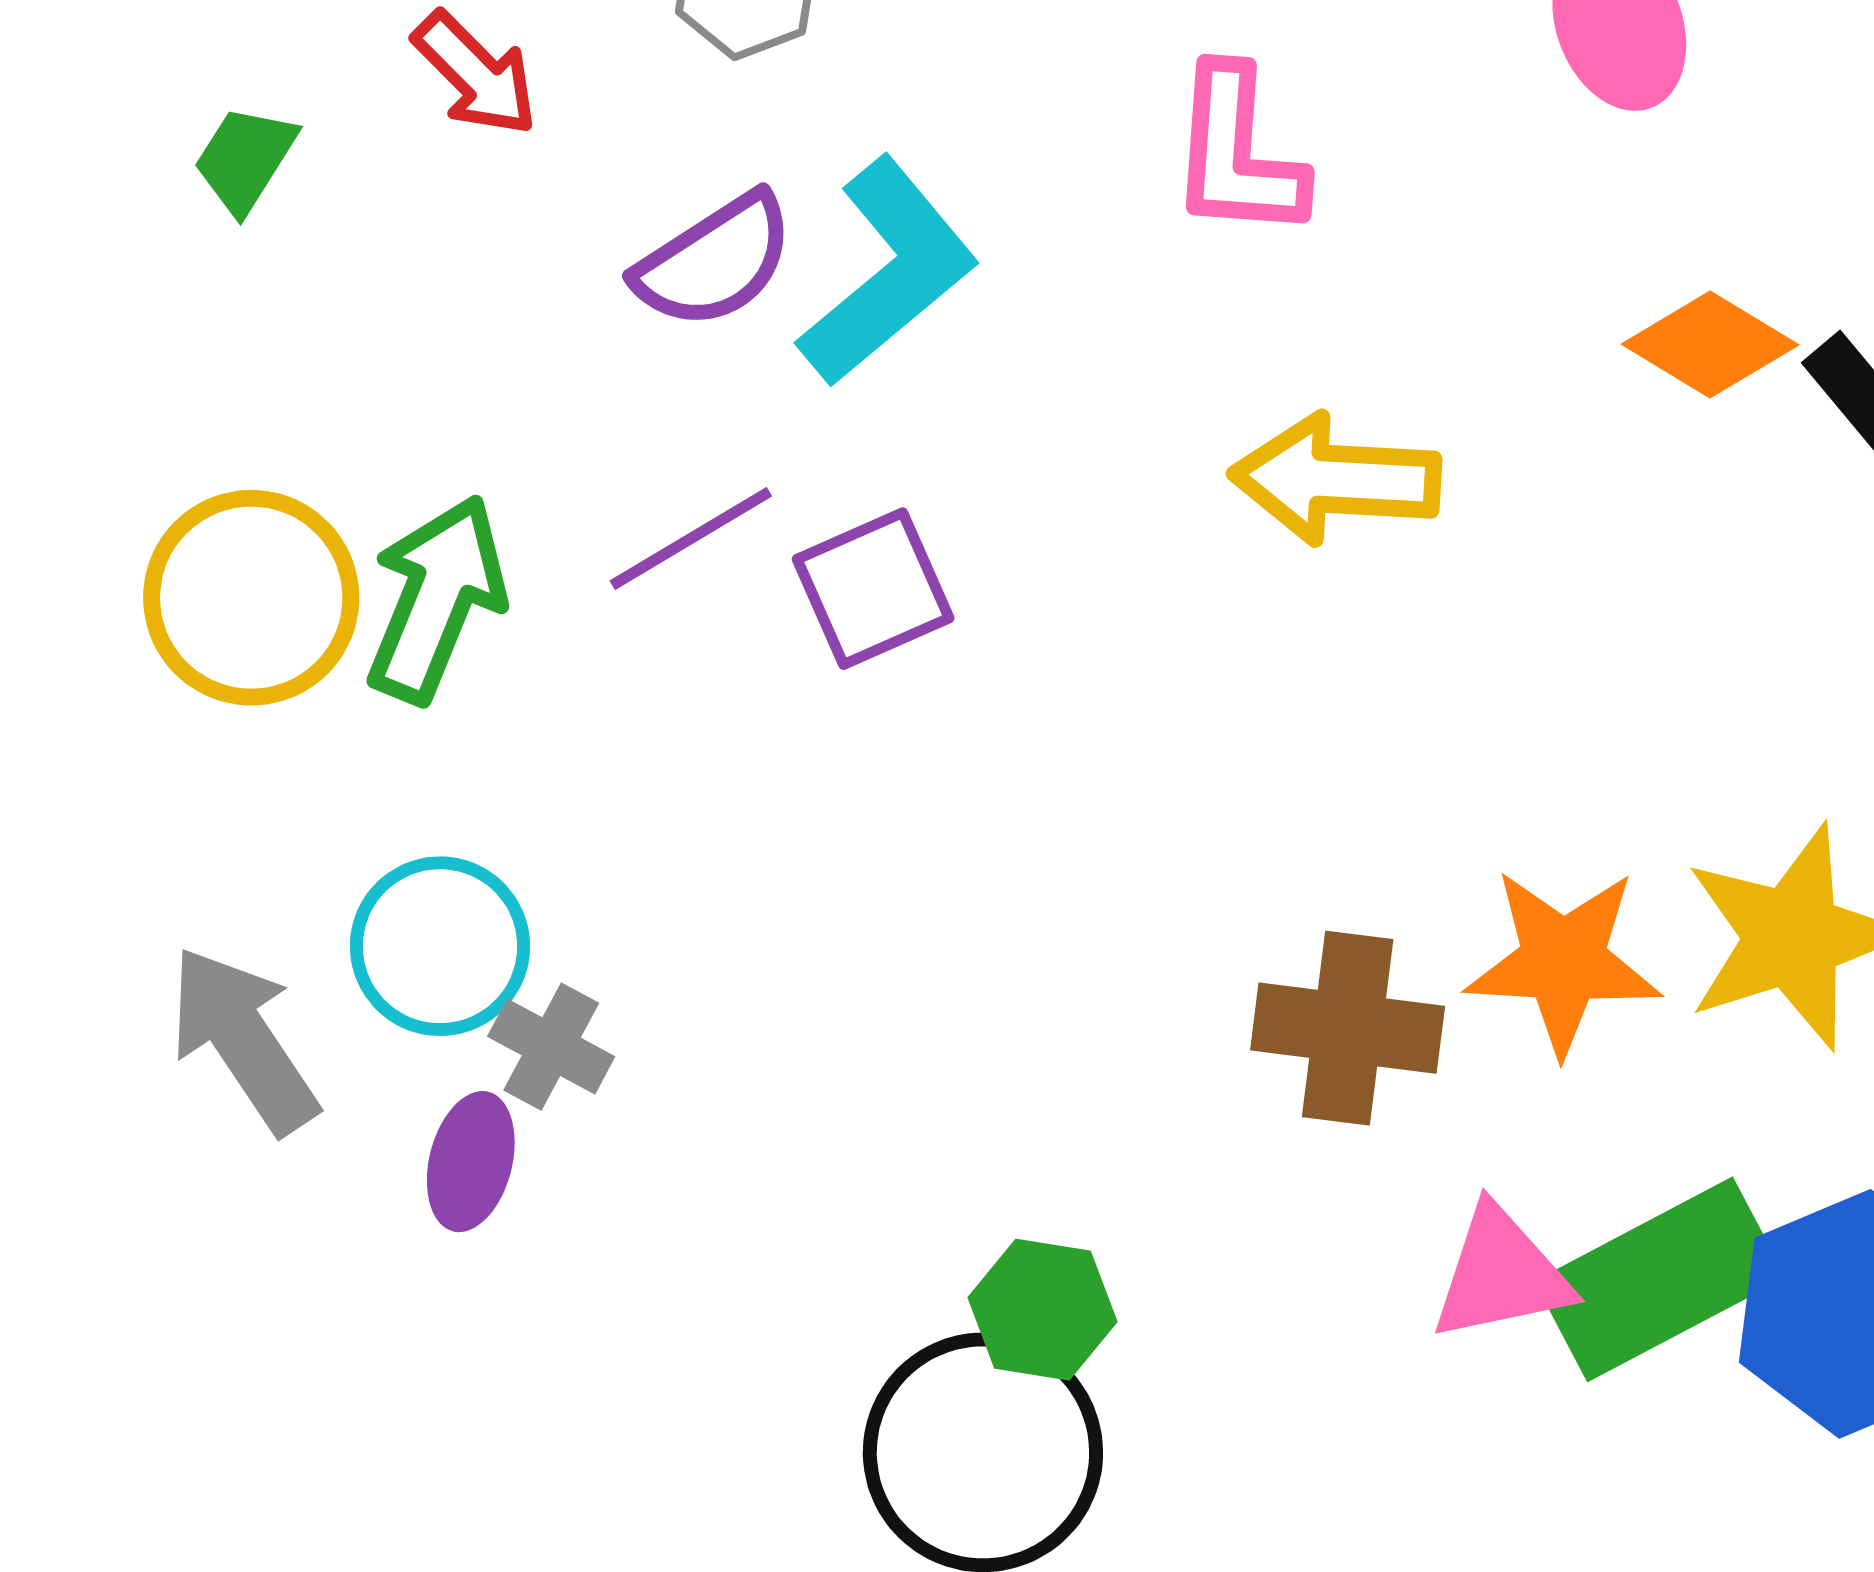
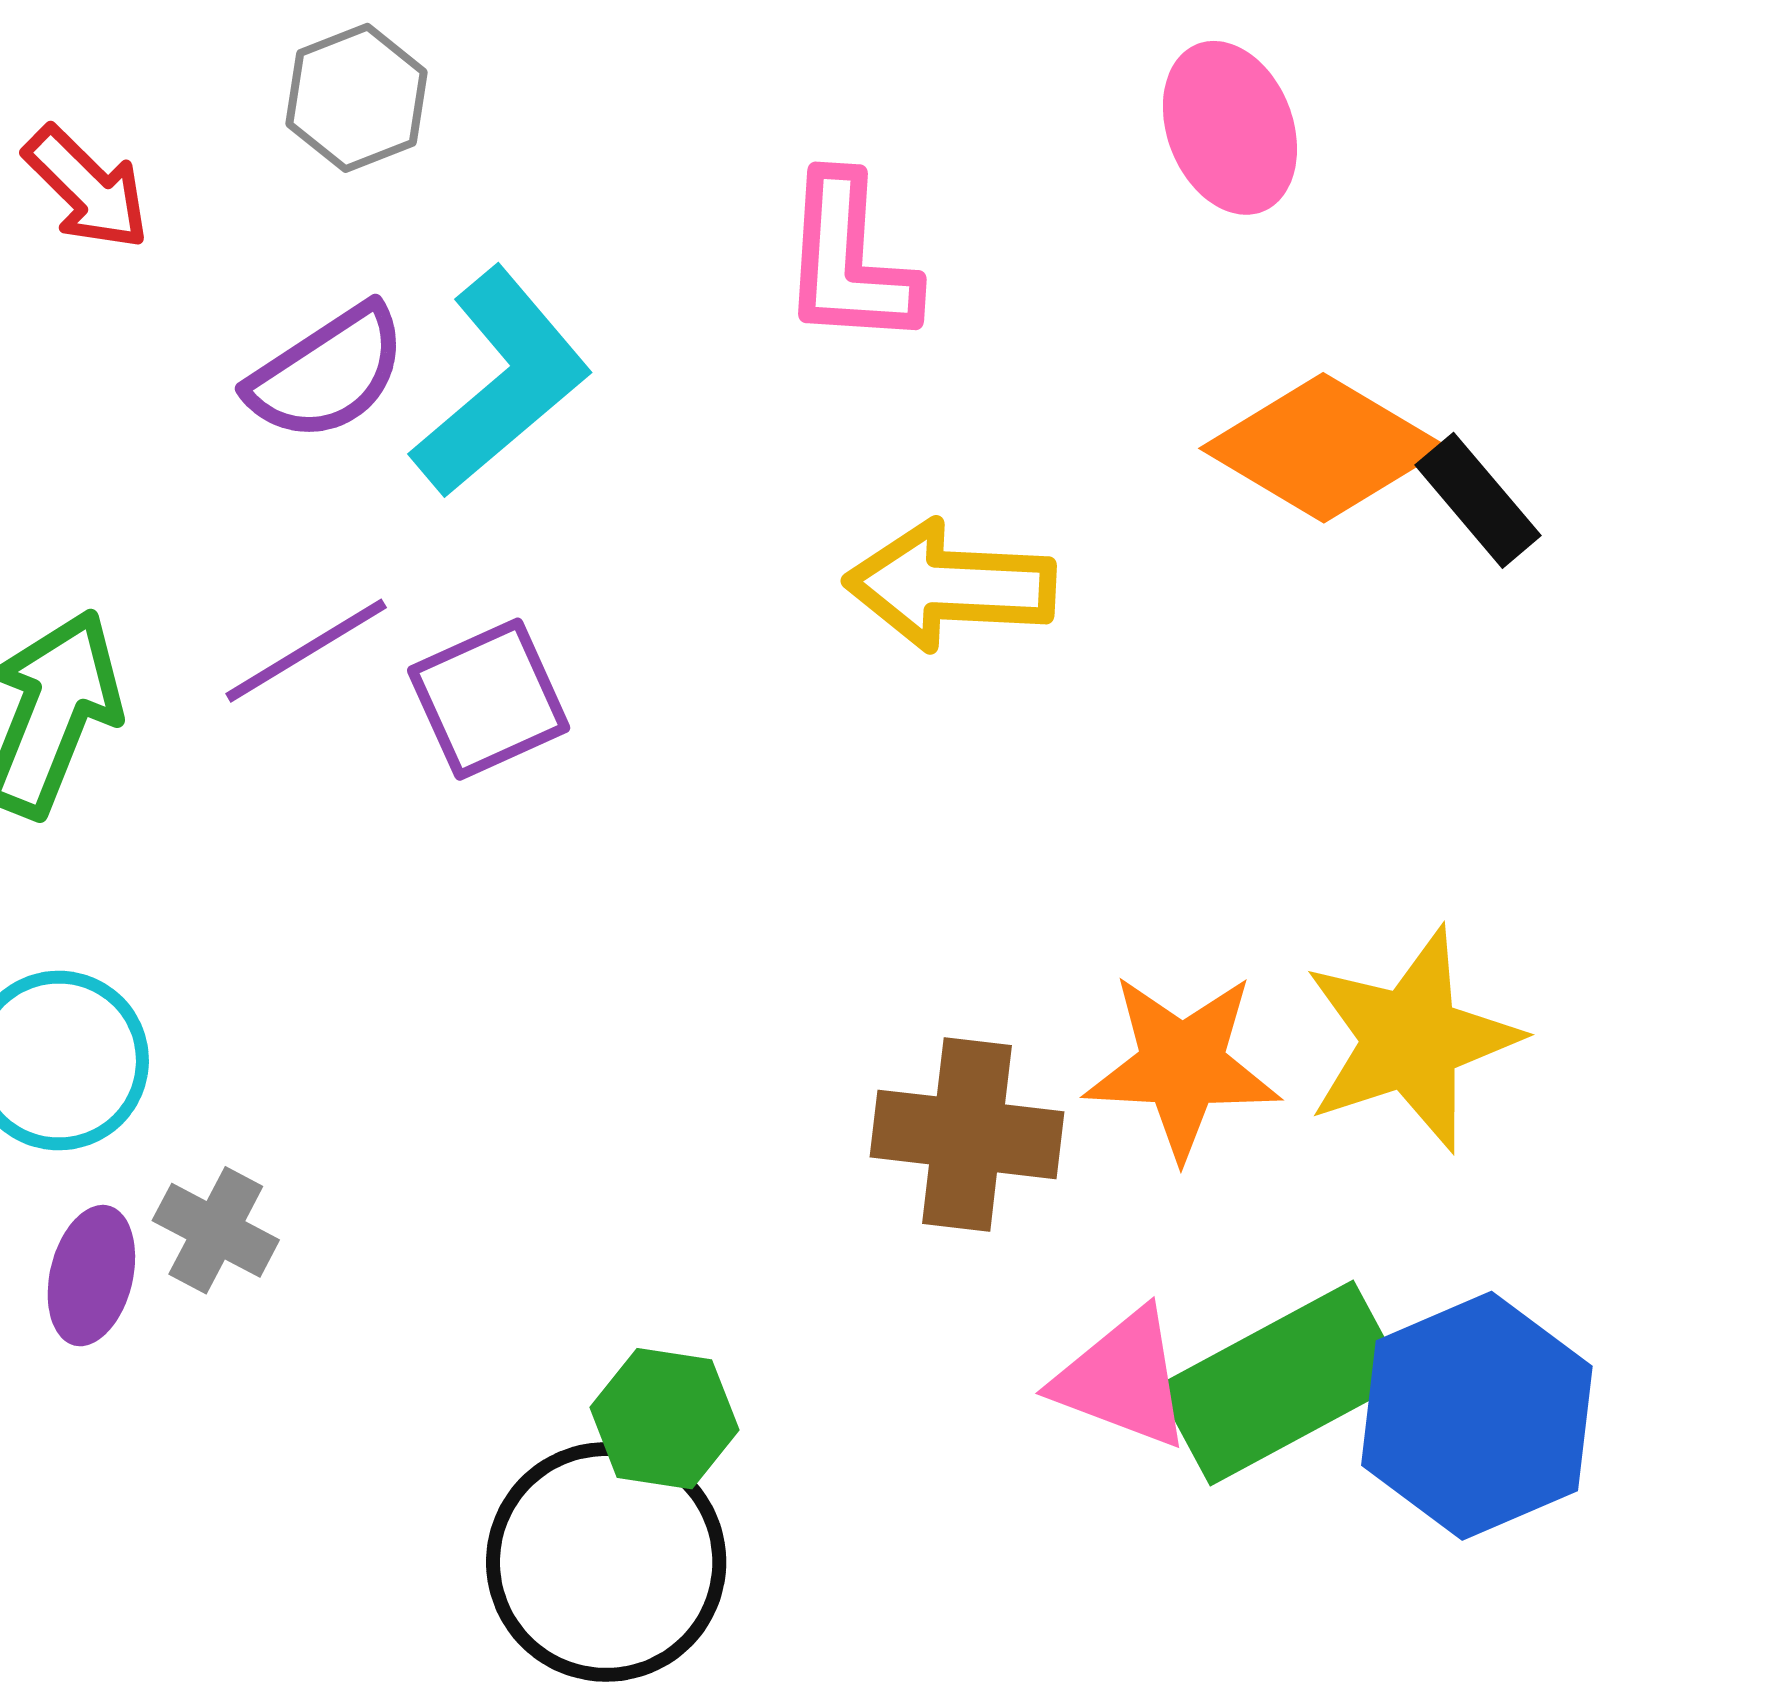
orange diamond: (1710, 345) -> (1324, 448), size x1.4
gray cross: (551, 1047) -> (216, 1230), moved
pink triangle: (1501, 1274) -> (1123, 1379), turned 33

